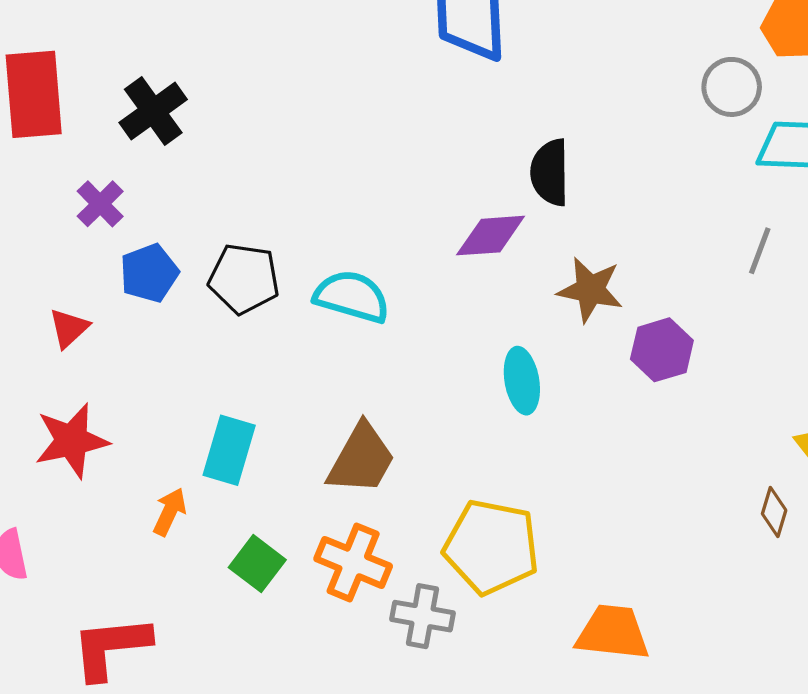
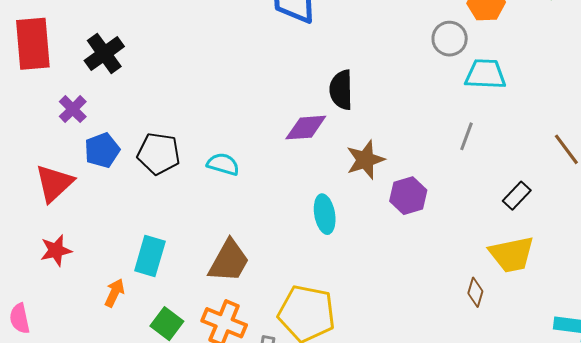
brown star: (590, 290) -> (365, 160), turned -30
cyan semicircle: (352, 297) -> (223, 164), size x0.7
red triangle: (69, 328) -> (54, 183), size x1.6
red star: (72, 441) -> (56, 250), size x0.7

